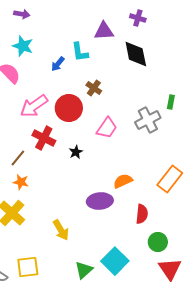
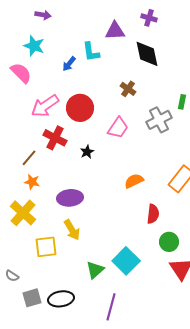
purple arrow: (22, 14) -> (43, 15), moved
brown cross: (94, 88) -> (128, 89), moved
purple ellipse: (100, 201) -> (70, 198), moved
yellow square: (28, 267) -> (46, 247), moved

